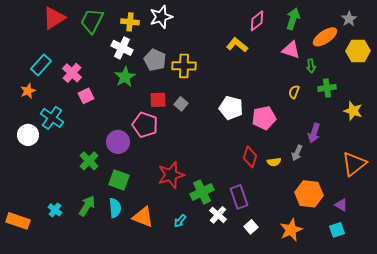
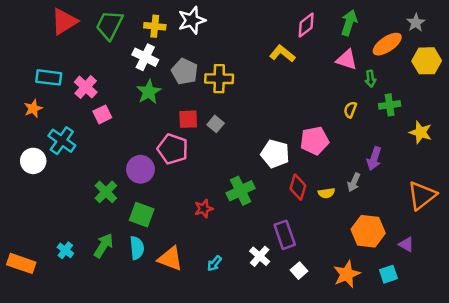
cyan rectangle: (41, 65) -> (49, 77), turned 55
white pentagon: (231, 108) -> (275, 154), moved
red star: (171, 175) -> (204, 209), size x0.6
green cross: (202, 192) -> (241, 191), moved
cyan square: (337, 230) -> (388, 274), moved

